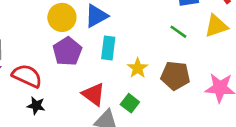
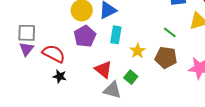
green line: (178, 32) -> (170, 32), moved

